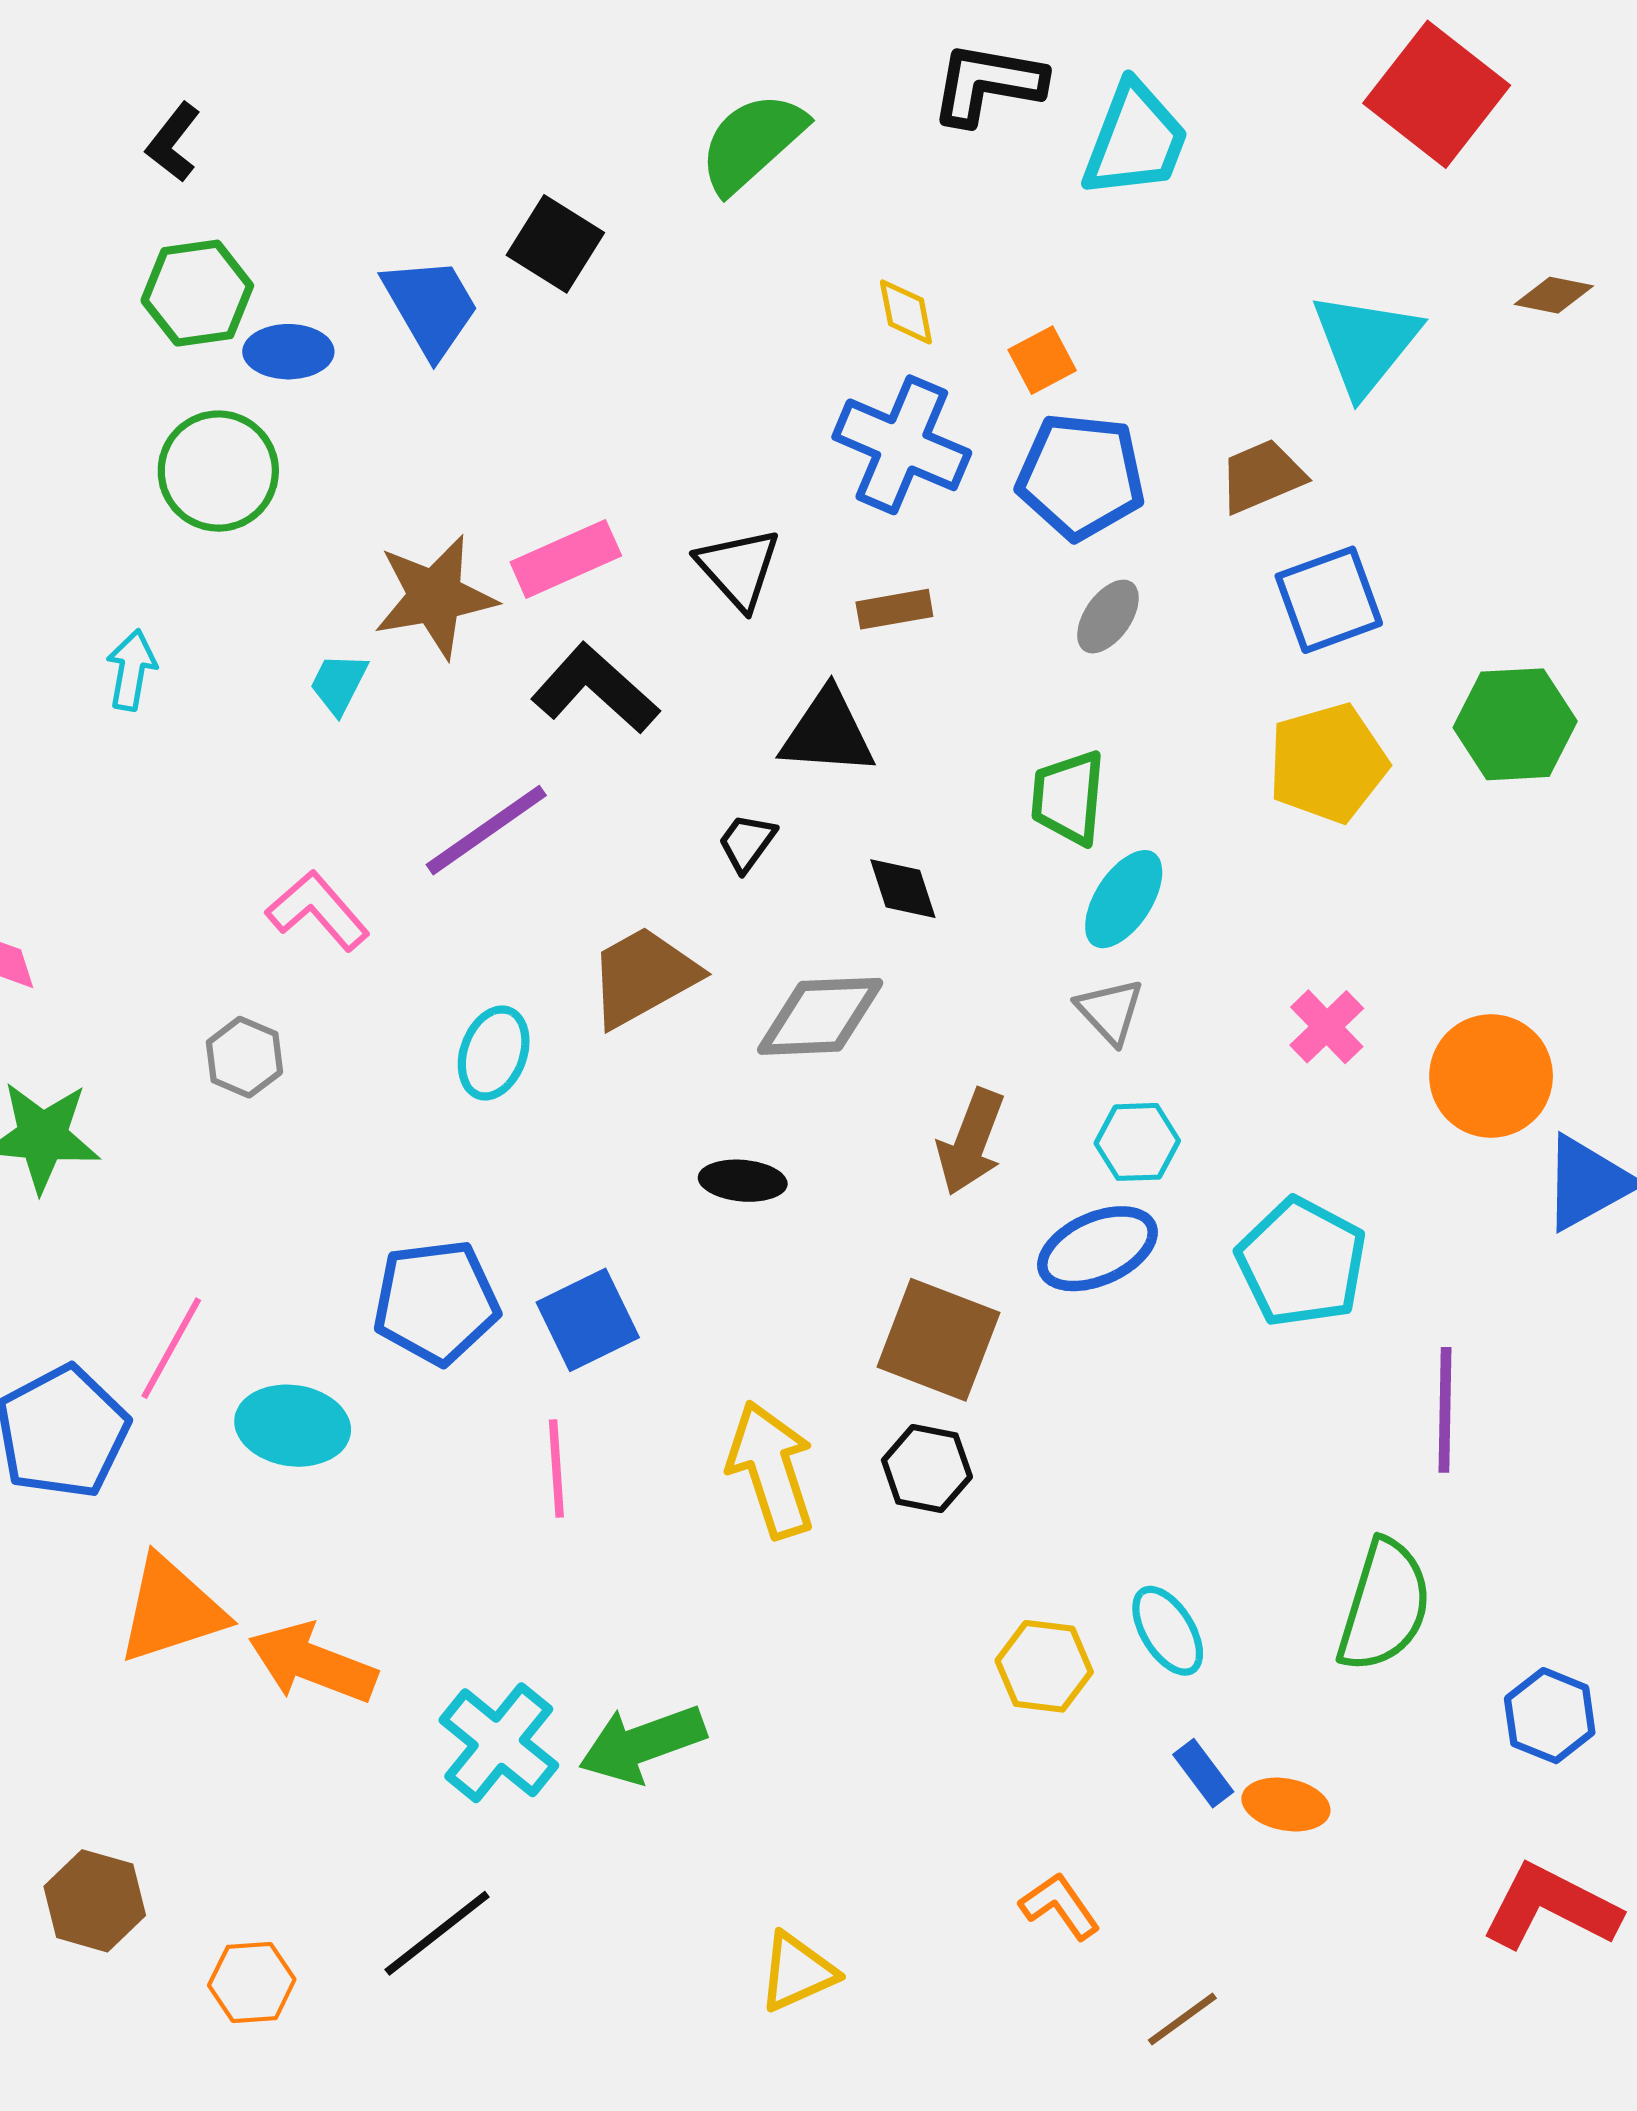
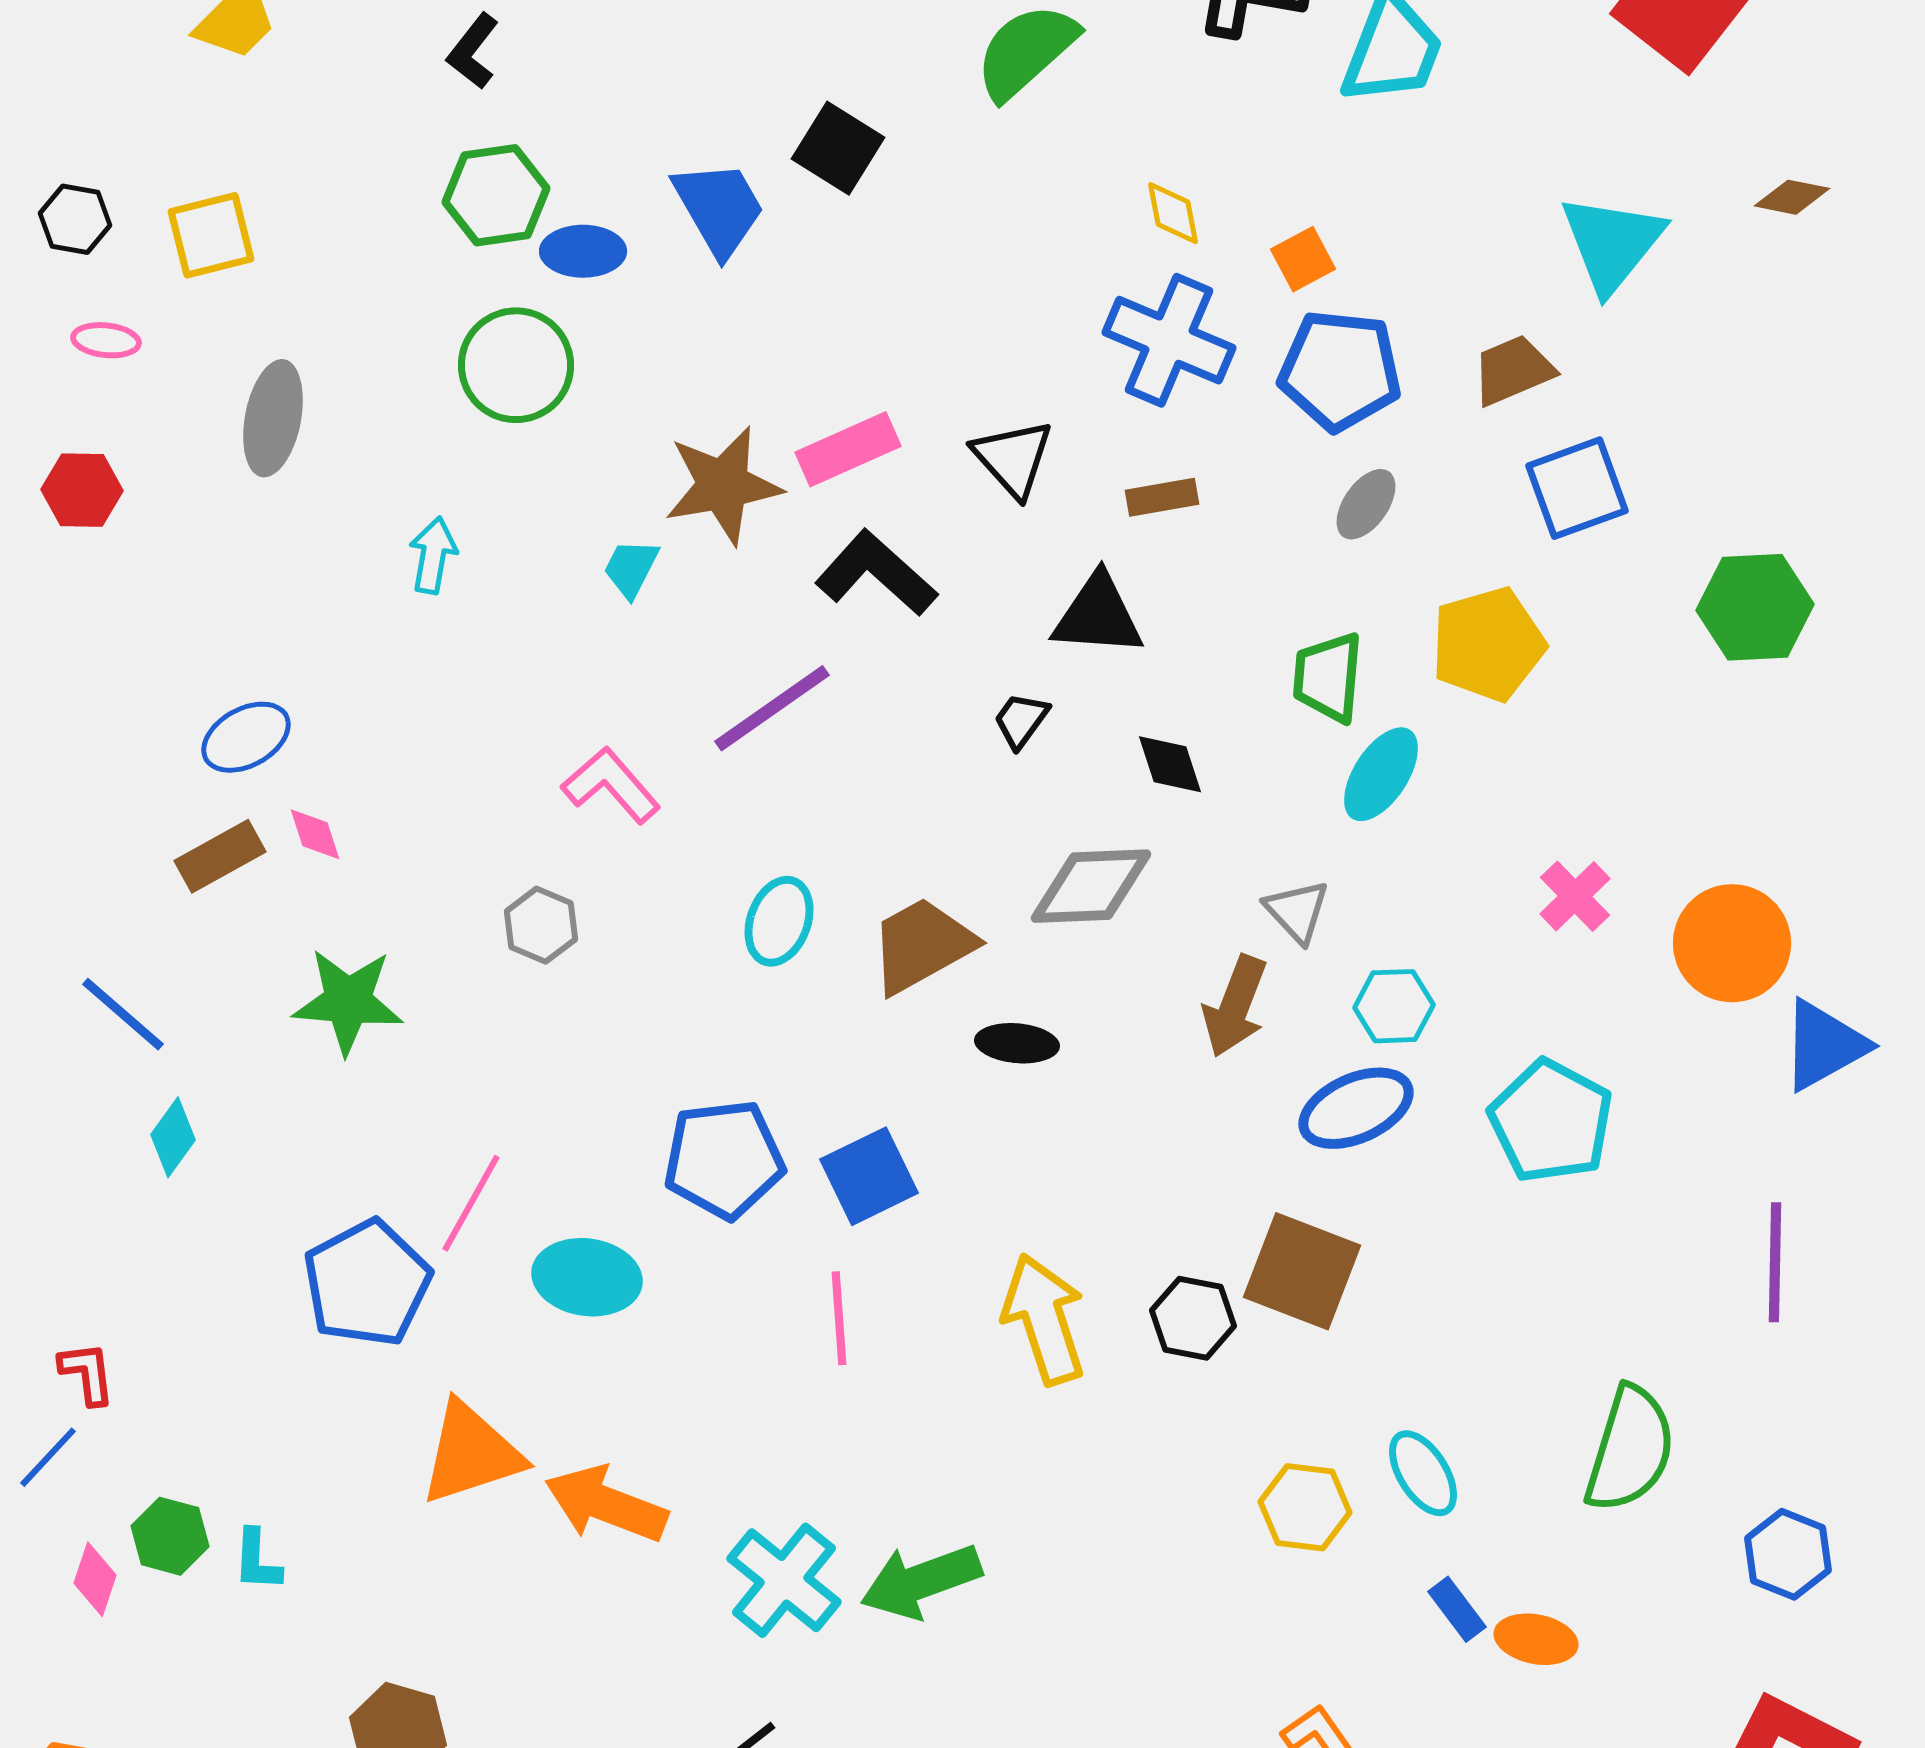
yellow pentagon: (1328, 763) -> (1488, 644), moved
brown trapezoid: (643, 977) -> (922, 945), moved
gray triangle: (1110, 1011) -> (1297, 911), moved
brown square: (938, 1340) -> (1302, 1271), moved
purple line: (1445, 1410) -> (1775, 1262), moved

